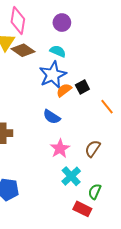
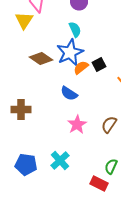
brown diamond: (23, 50) -> (41, 58), moved
cyan semicircle: (58, 51) -> (75, 29), turned 42
cyan cross: (71, 176) -> (60, 160), moved

